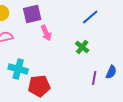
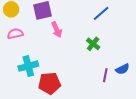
cyan cross: (18, 69) -> (28, 66), turned -30
blue semicircle: (111, 72) -> (122, 69), turned 40

